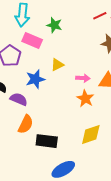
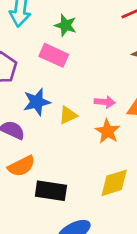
pink rectangle: (32, 40) -> (54, 55), moved
yellow triangle: (57, 65) -> (68, 115), moved
orange semicircle: (26, 124) -> (21, 166), turned 36

